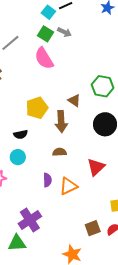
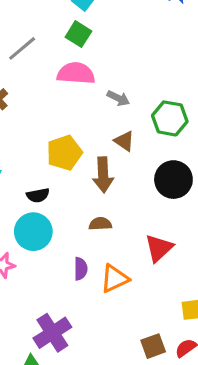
gray arrow: (64, 32) -> (118, 98), moved
pink semicircle: (44, 58) -> (76, 73), turned 125
cyan circle: (18, 157) -> (33, 232), size x1.5

